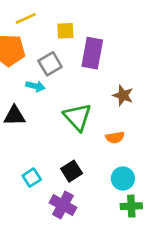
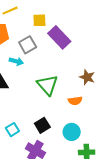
purple rectangle: (92, 53) -> (59, 37), turned -55
brown star: (123, 95) -> (87, 77), moved
cyan circle: (123, 178) -> (72, 132), moved

